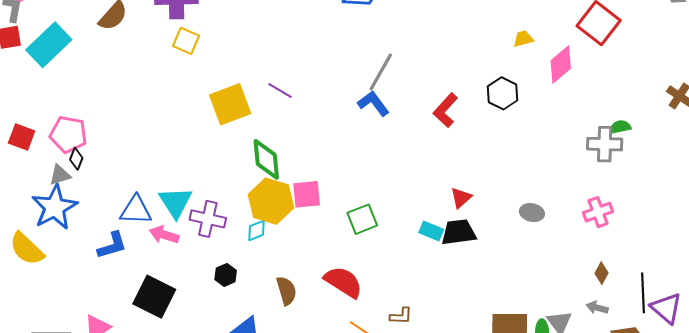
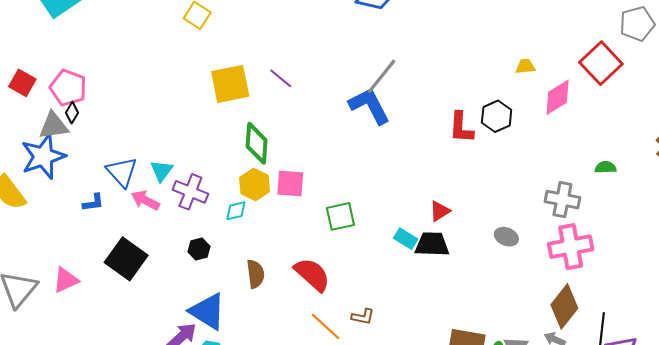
blue L-shape: (373, 103) -> (369, 106), size x1.4
red L-shape: (445, 110) -> (461, 127), moved, turned -48
gray cross: (605, 144) -> (562, 200), moved
gray triangle: (60, 175) -> (54, 126), size x1.4
yellow hexagon: (271, 201) -> (255, 184), size x0.7
cyan triangle: (175, 202) -> (162, 171), size x0.7
blue triangle: (136, 210) -> (122, 172), turned 36
pink cross: (598, 212) -> (571, 247), size x1.5
blue L-shape: (112, 245) -> (93, 203), size x0.7
brown diamond: (602, 273) -> (564, 306), size x2.0

